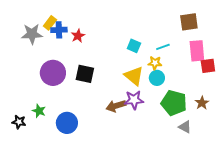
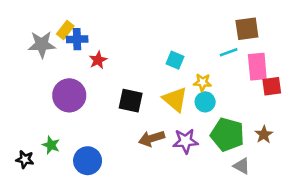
red star: (78, 36) -> (98, 60), moved
cyan line: (163, 47) -> (229, 52), moved
black square: (85, 74) -> (131, 101), moved
purple star: (134, 100) -> (186, 141), moved

